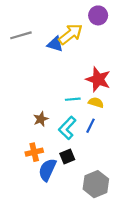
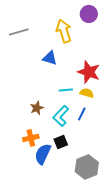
yellow arrow: (71, 34) -> (64, 31), turned -70
blue triangle: (55, 44) -> (50, 58), moved

